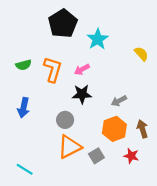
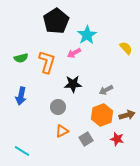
pink arrow: (82, 69) -> (74, 53), moved
brown arrow: (142, 129) -> (127, 115), turned 91
orange triangle: (70, 147) -> (62, 131), size x0.6

